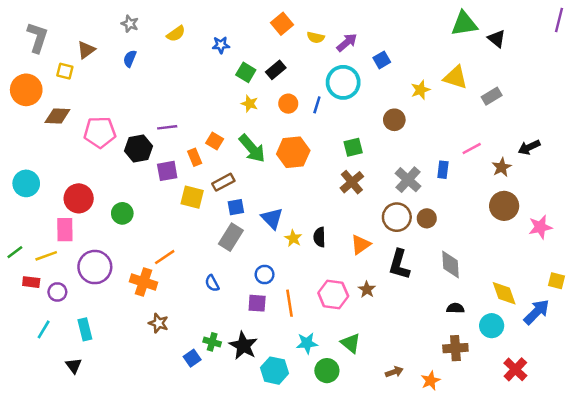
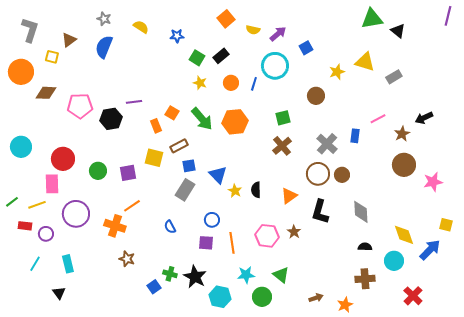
yellow semicircle: (176, 34) -> (141, 27), turned -112
blue semicircle: (130, 59) -> (104, 47), size x1.6
purple square: (167, 171) -> (128, 173), moved

